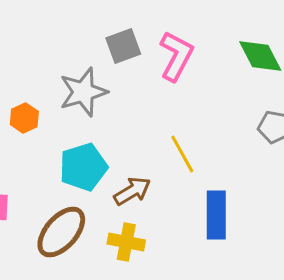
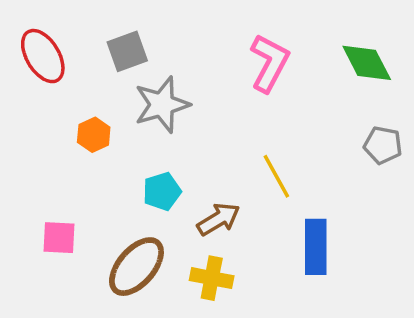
gray square: (123, 46) -> (127, 51), moved
cyan pentagon: (83, 167) -> (162, 191), size x0.7

